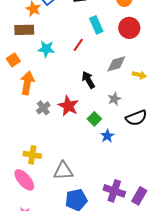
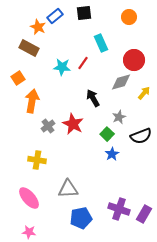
red circle: (129, 28) -> (134, 60), moved
brown rectangle: (24, 30) -> (29, 48), turned 30
cyan star: (46, 49) -> (62, 67), moved
yellow arrow: (139, 75) -> (144, 93), turned -64
green square: (94, 119) -> (107, 134), moved
yellow cross: (32, 155) -> (37, 160), moved

